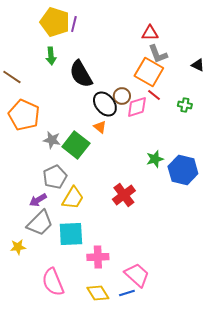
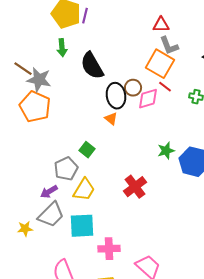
black ellipse: (105, 104) -> (116, 96), turned 30
gray star: (52, 140) -> (39, 80), moved, size x1.4
green square: (76, 145) -> (87, 150), moved, size x0.6
yellow star: (18, 247) -> (25, 229), moved

